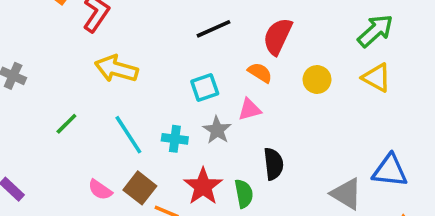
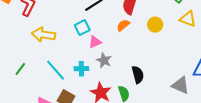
orange semicircle: (260, 73) -> (123, 25), turned -64
cyan square: (205, 87) -> (82, 28), moved
pink triangle: (250, 109) -> (95, 42), moved

